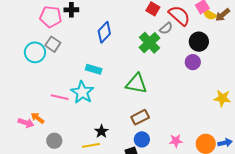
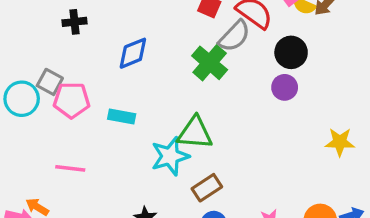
pink pentagon: (51, 17) -> (72, 100), moved
gray semicircle: (166, 28) -> (234, 36), size x1.5
blue diamond: (104, 32) -> (133, 53), turned 30
cyan star: (82, 92) -> (170, 156), moved, turned 30

